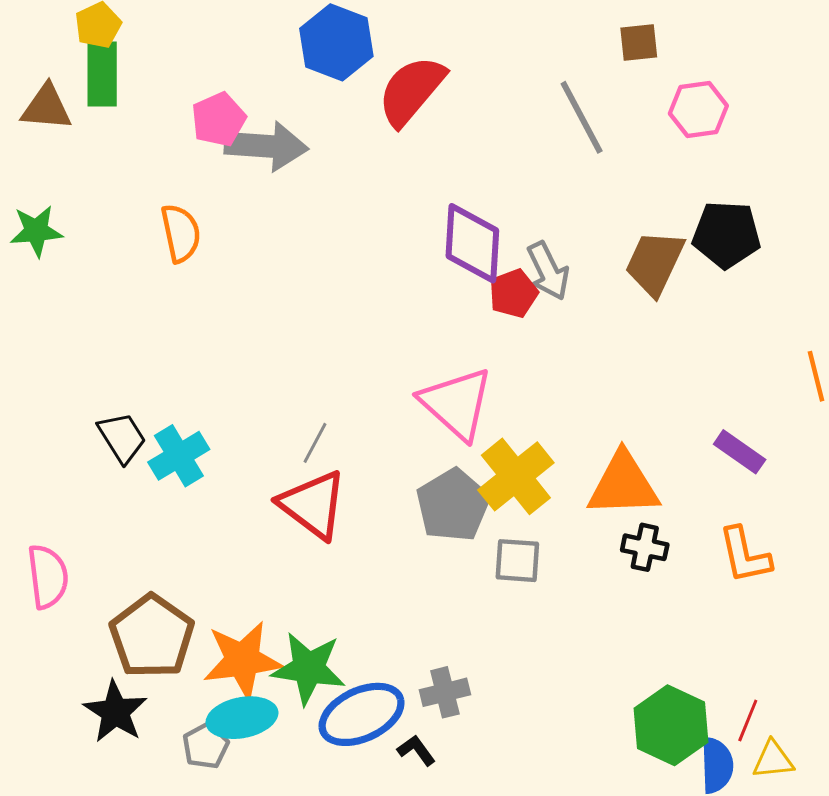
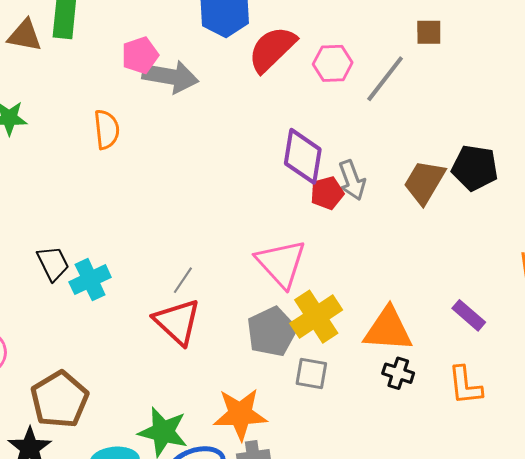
pink hexagon: (698, 110) -> (333, 63), moved
gray line: (582, 117) -> (385, 79), turned 60
orange star: (242, 660) -> (240, 414), moved

